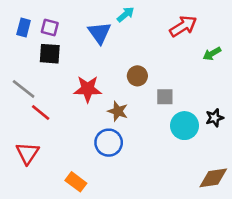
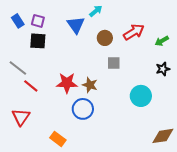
red arrow: (183, 26) -> (134, 32), moved
blue rectangle: (24, 27) -> (18, 21), turned -48
brown circle: (137, 76) -> (105, 38), moved
red star: (88, 89) -> (67, 83), moved
gray square: (165, 97) -> (114, 63), moved
black star: (215, 118) -> (163, 69), moved

